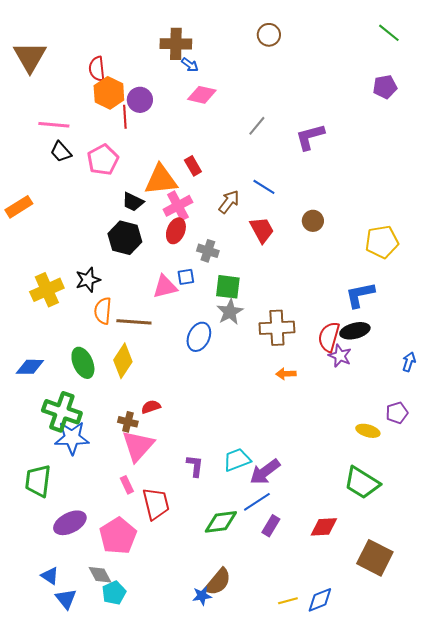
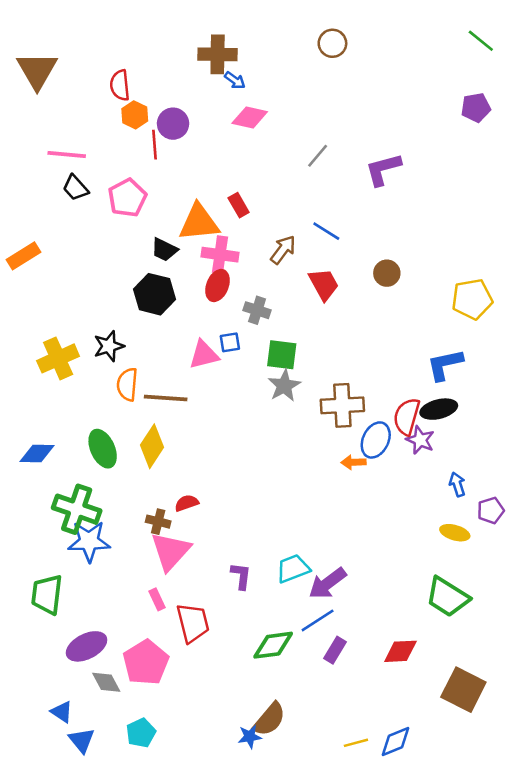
orange hexagon: (109, 93) -> (135, 115), size x0.7
pink cross: (178, 206) -> (220, 255), turned 36
blue ellipse: (199, 337) -> (376, 440), moved
blue arrow: (409, 362) -> (457, 484), moved, turned -36
gray diamond: (100, 575) -> (106, 682), moved

